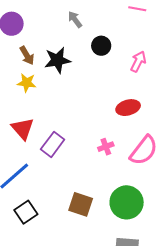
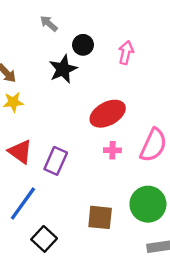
black star: (57, 60) -> (63, 69), moved
red ellipse: (128, 108) -> (108, 114), moved, size x1.4
pink cross: (106, 147) -> (112, 150), turned 35

